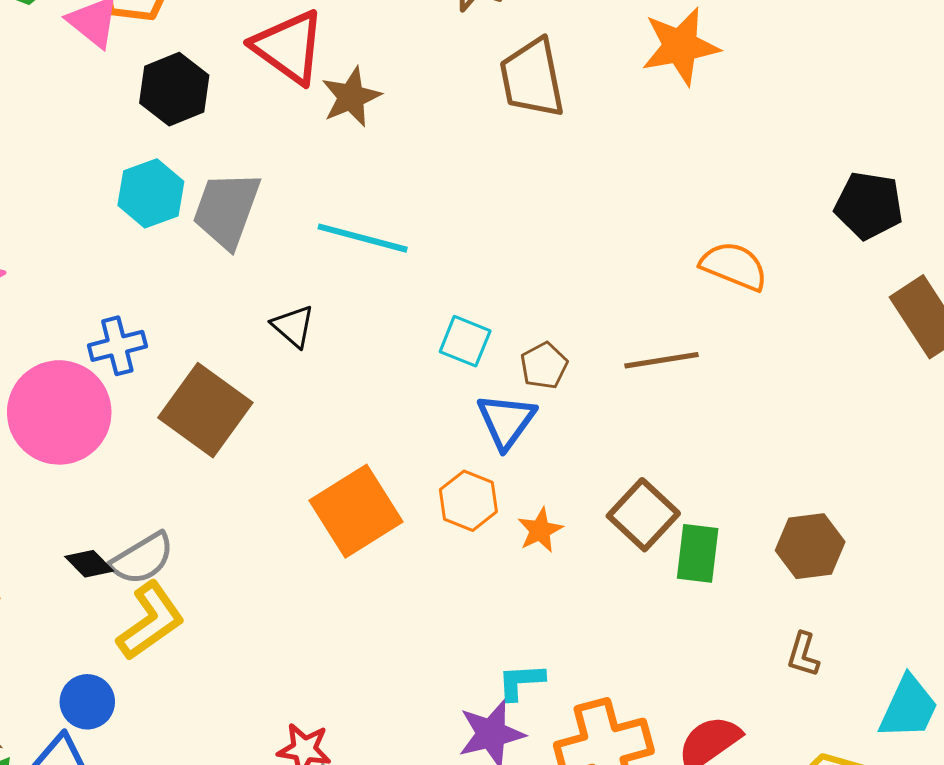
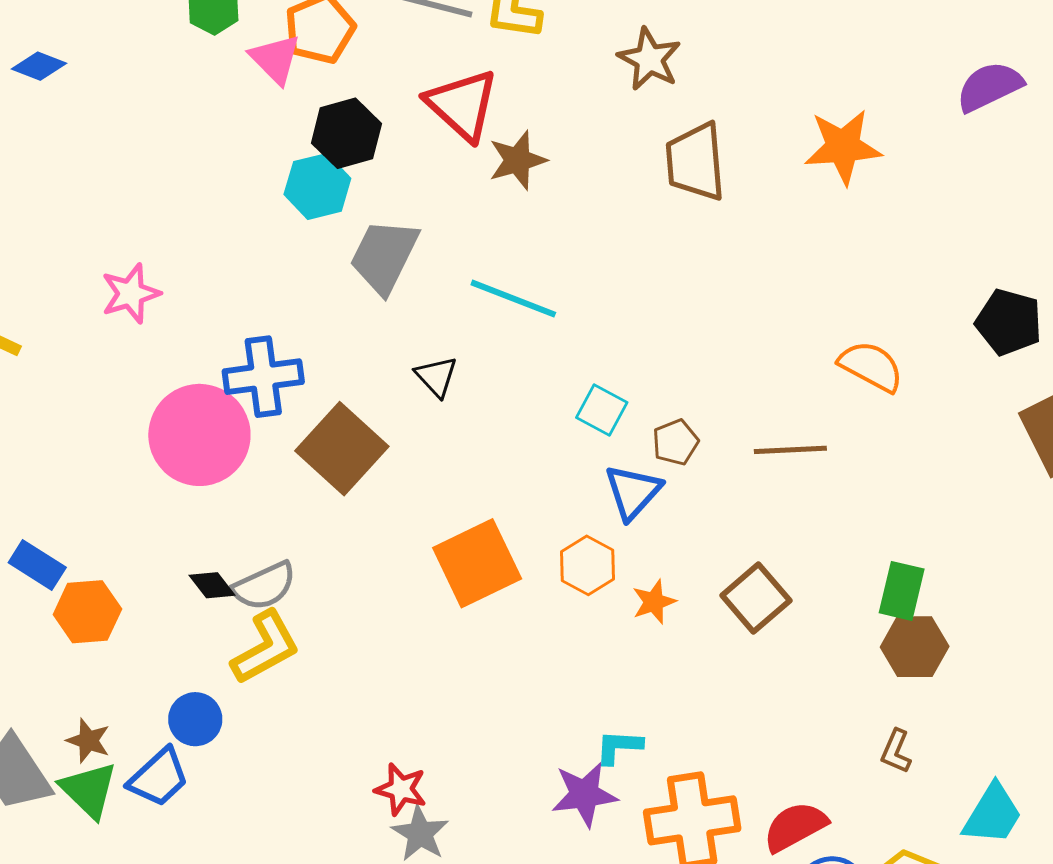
cyan hexagon: (151, 193) -> (317, 186), moved
blue cross: (117, 346) -> (263, 377), size x1.4
green rectangle: (698, 553) -> (902, 591), moved

